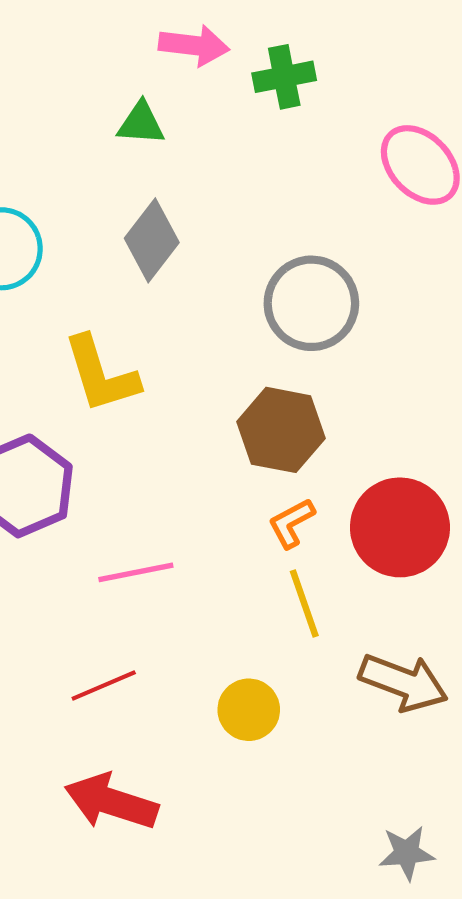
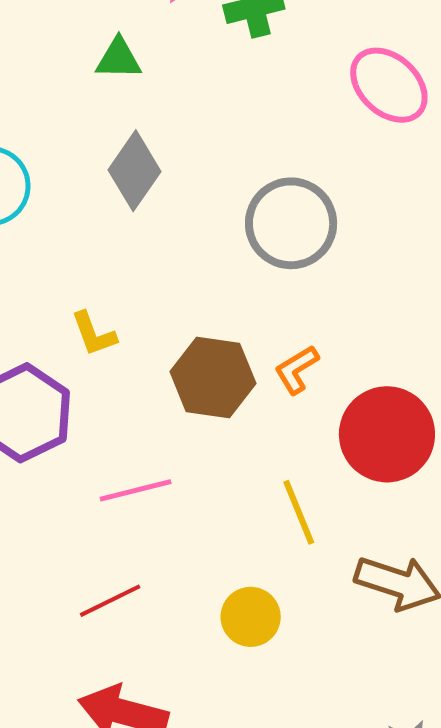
yellow L-shape: (101, 374) -> (94, 334), moved, size x0.6
brown hexagon: (281, 430) -> (213, 377), moved
orange L-shape: (291, 523) -> (297, 370), moved

